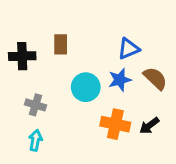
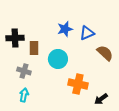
brown rectangle: (61, 44) -> (34, 48), moved
blue star: (120, 80) -> (65, 29), moved
black arrow: (149, 126) -> (101, 99), moved

